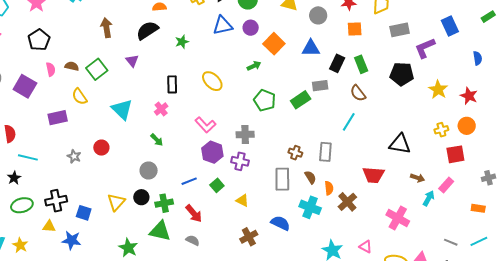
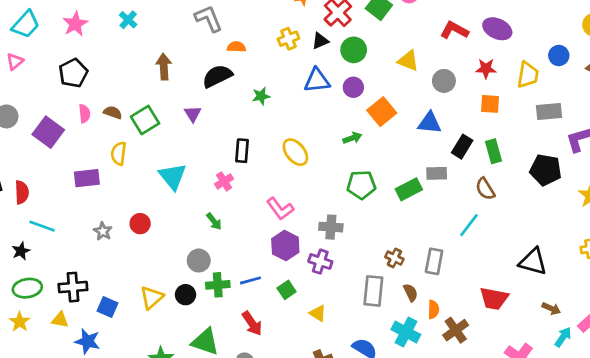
yellow semicircle: (80, 97) -> (119, 153), turned 36
green pentagon: (265, 100) -> (361, 185), turned -30
green cross: (164, 203) -> (218, 285), moved
yellow star: (20, 245) -> (20, 322), moved

